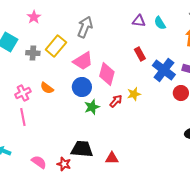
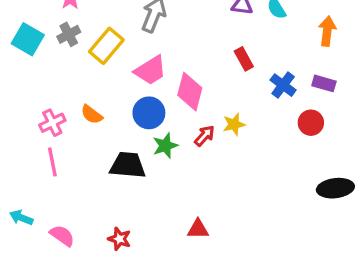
gray cross: (33, 53) -> (69, 34), moved, turned -32
blue cross: (164, 70) -> (283, 85), size x0.7
black trapezoid: (82, 149) -> (128, 165), moved
pink semicircle: (39, 162) -> (62, 236), moved

